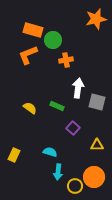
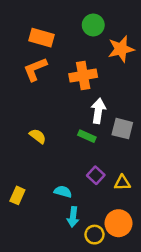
orange star: (96, 19) -> (121, 49), moved
green circle: (53, 40) -> (93, 25), moved
orange cross: (66, 60) -> (83, 76), size x1.5
green rectangle: (57, 106) -> (87, 136), moved
purple square: (73, 128) -> (96, 175), moved

